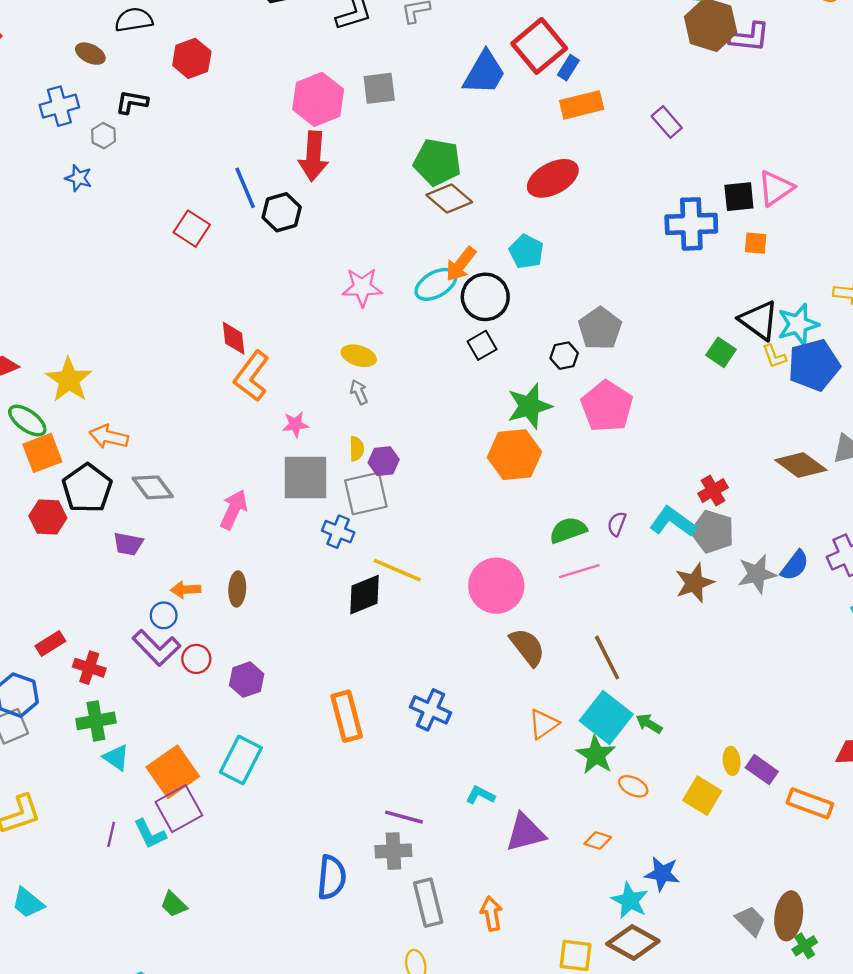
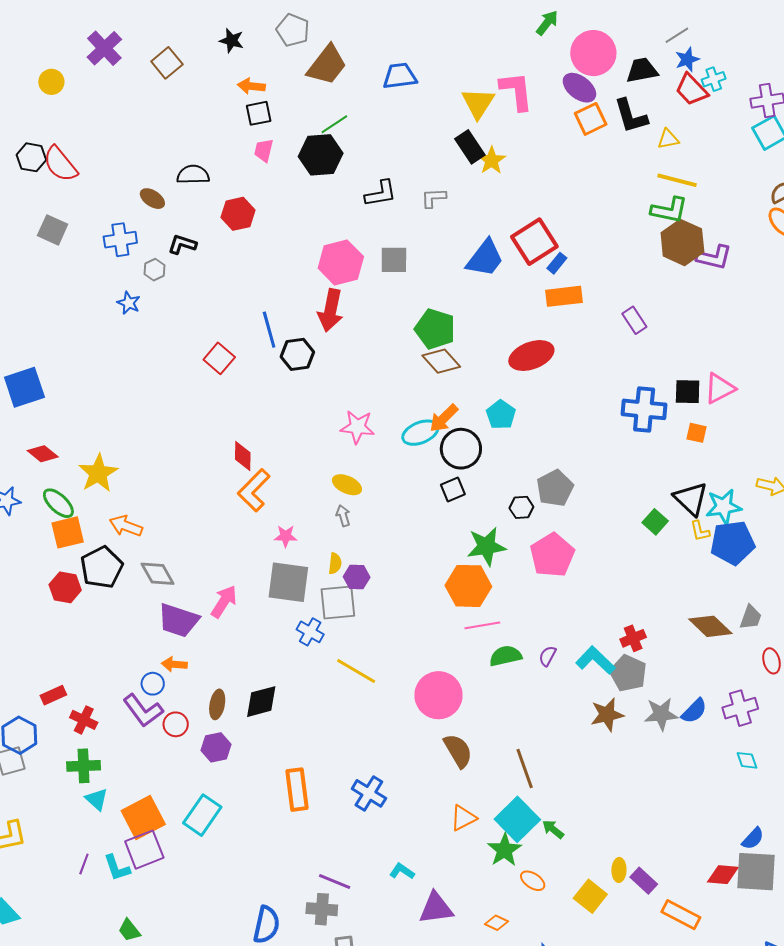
purple trapezoid: (128, 544) -> (178, 620), moved, size x1.6
pink line: (579, 571) -> (482, 625), moved
brown ellipse: (237, 589) -> (217, 704), moved
black diamond: (365, 595) -> (261, 702), moved

